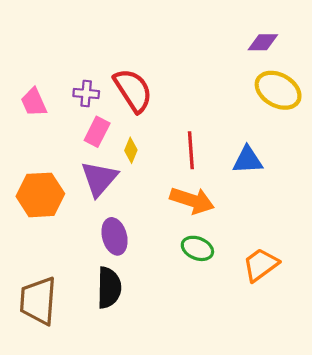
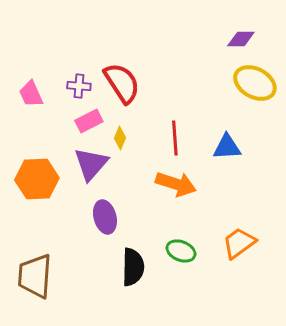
pink rectangle: (97, 132) -> (89, 121), turned 36
green ellipse: (197, 248) -> (181, 251), moved
black semicircle: (109, 288) -> (133, 267), moved

